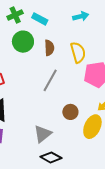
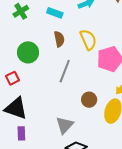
cyan rectangle: (40, 19) -> (55, 13), moved
green circle: (23, 42) -> (28, 52), moved

